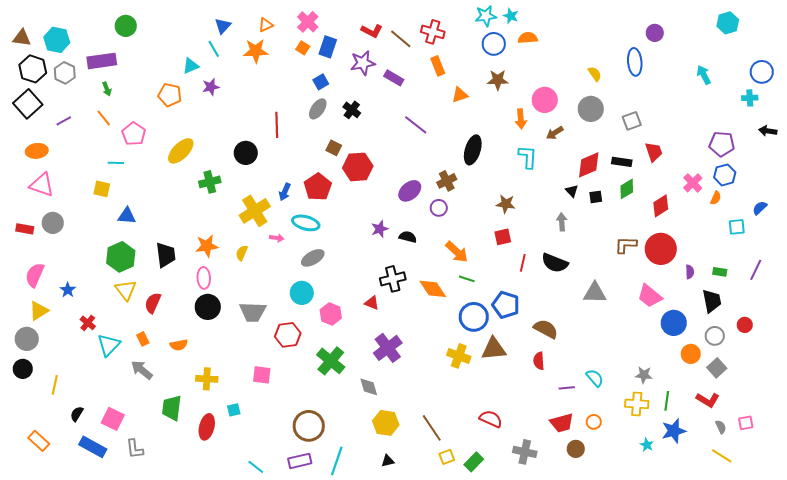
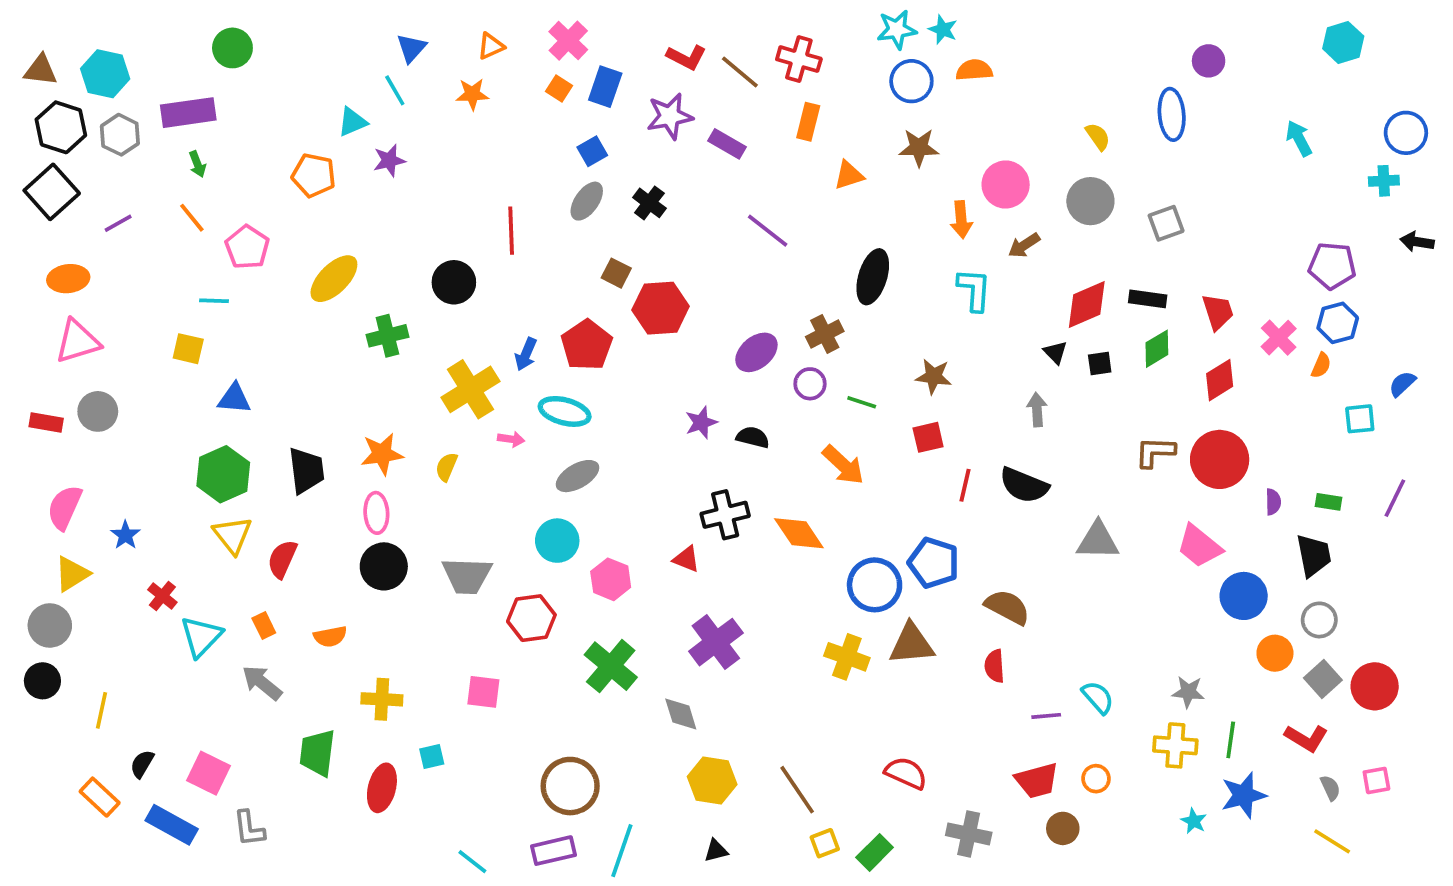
orange star: (256, 51) -> (472, 94), size x0.7
orange rectangle: (438, 66) -> (808, 122), turned 36
red trapezoid: (654, 152) -> (1218, 312), moved
pink triangle: (42, 185) -> (77, 341), turned -36
green line: (467, 279) -> (862, 402), moved
red circle: (745, 325) -> (1375, 686), moved, size x1.6
orange rectangle: (39, 441) -> (100, 797), moved

